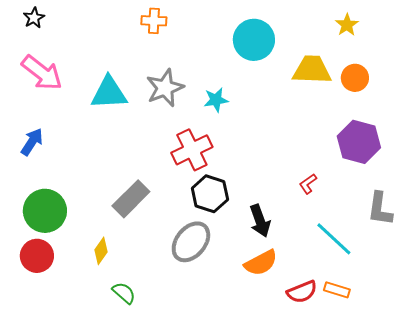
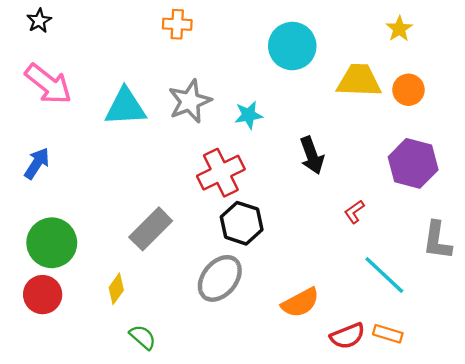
black arrow: (260, 221) -> (312, 155), moved

